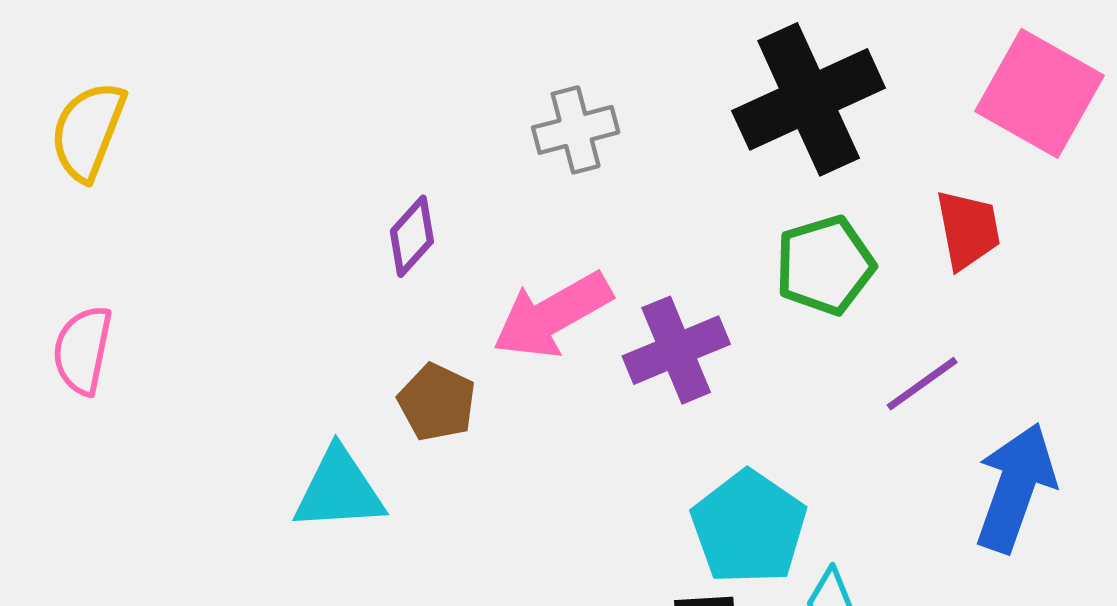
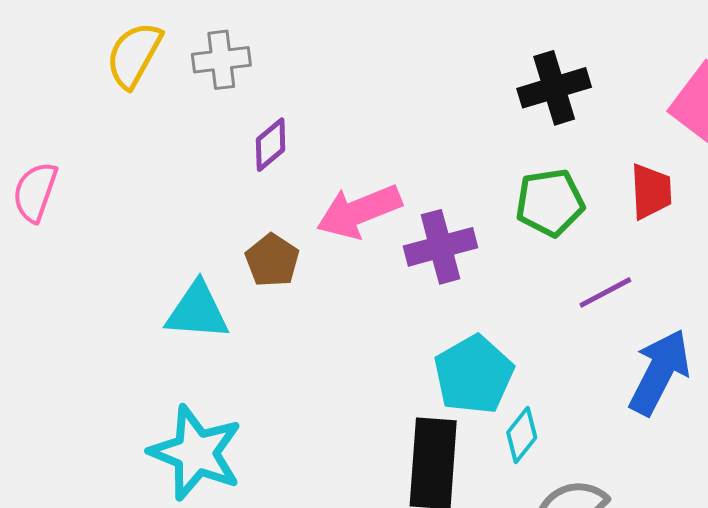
black cross: (809, 99) -> (554, 88), size x0.7
gray cross: (576, 130) -> (221, 60), moved
yellow semicircle: (88, 131) -> (134, 55), moved

